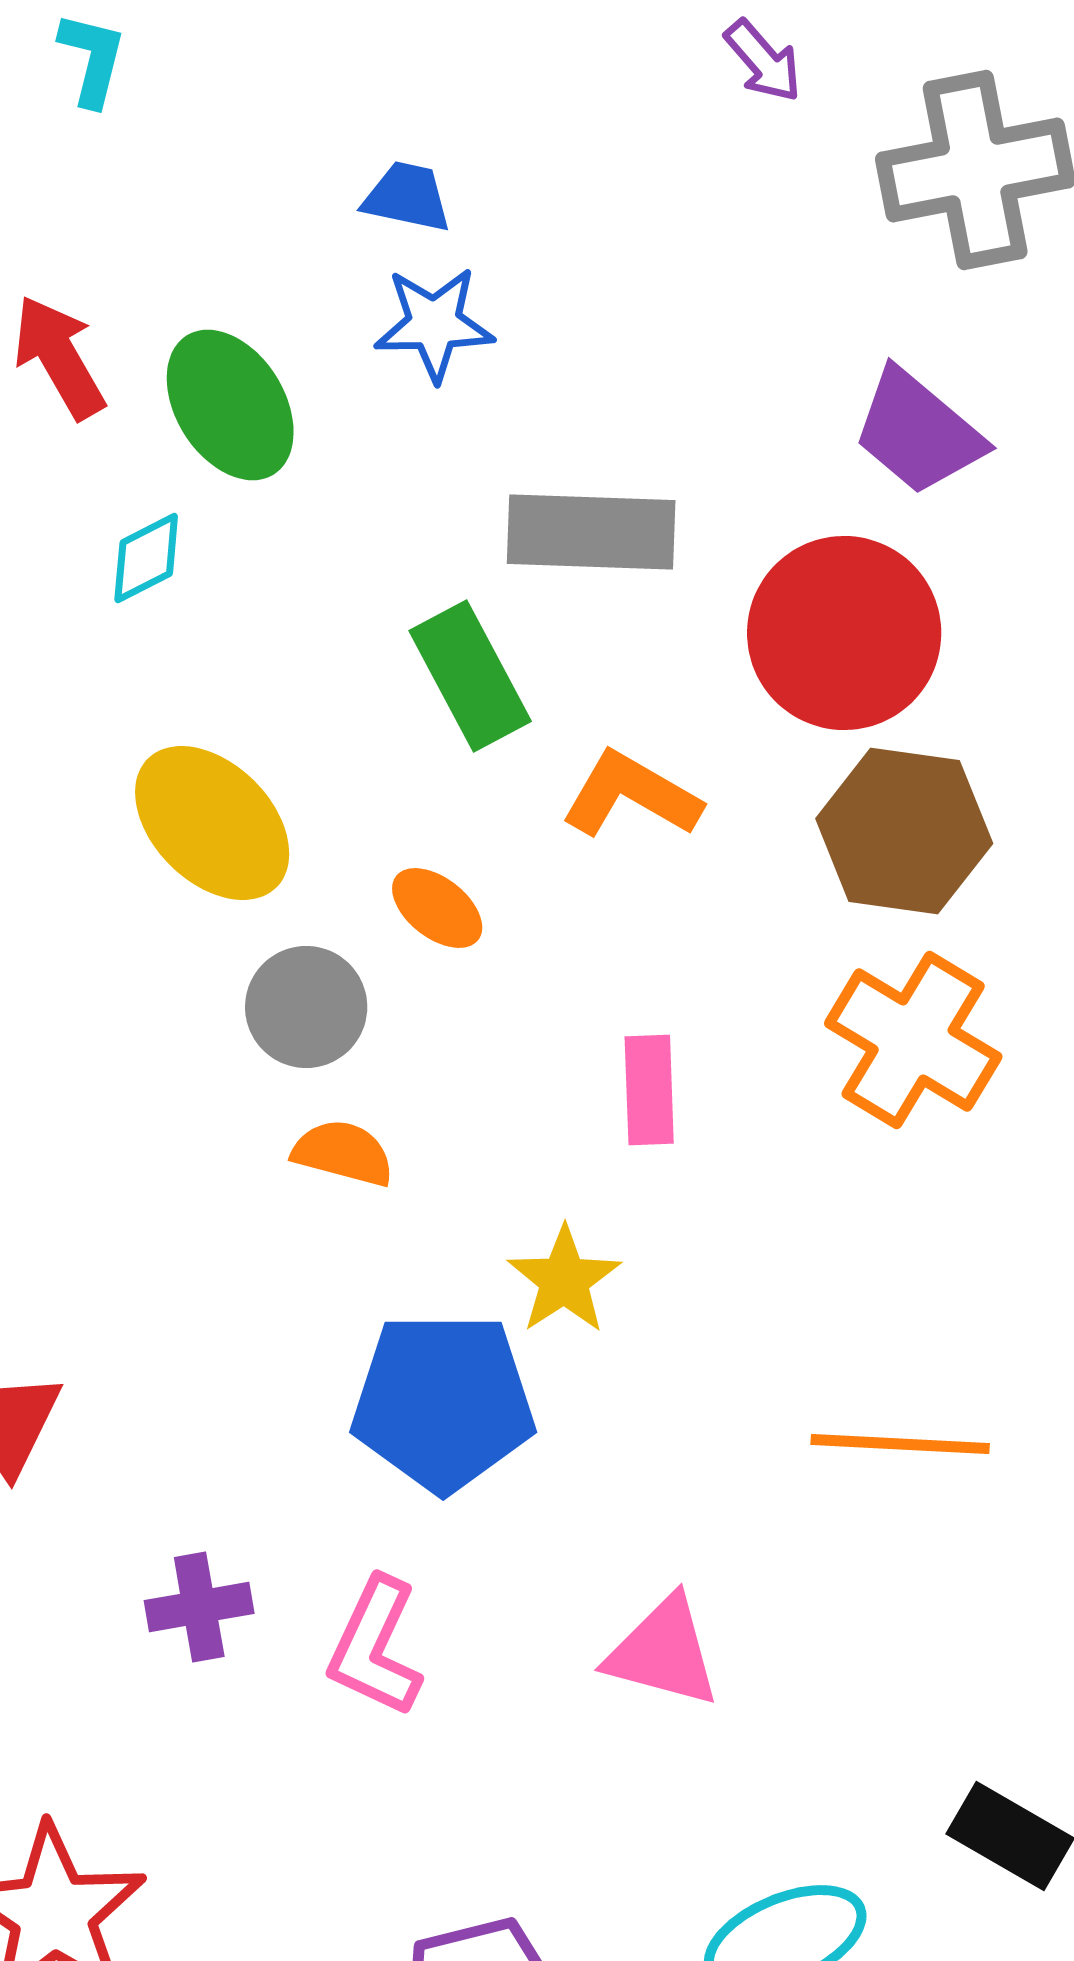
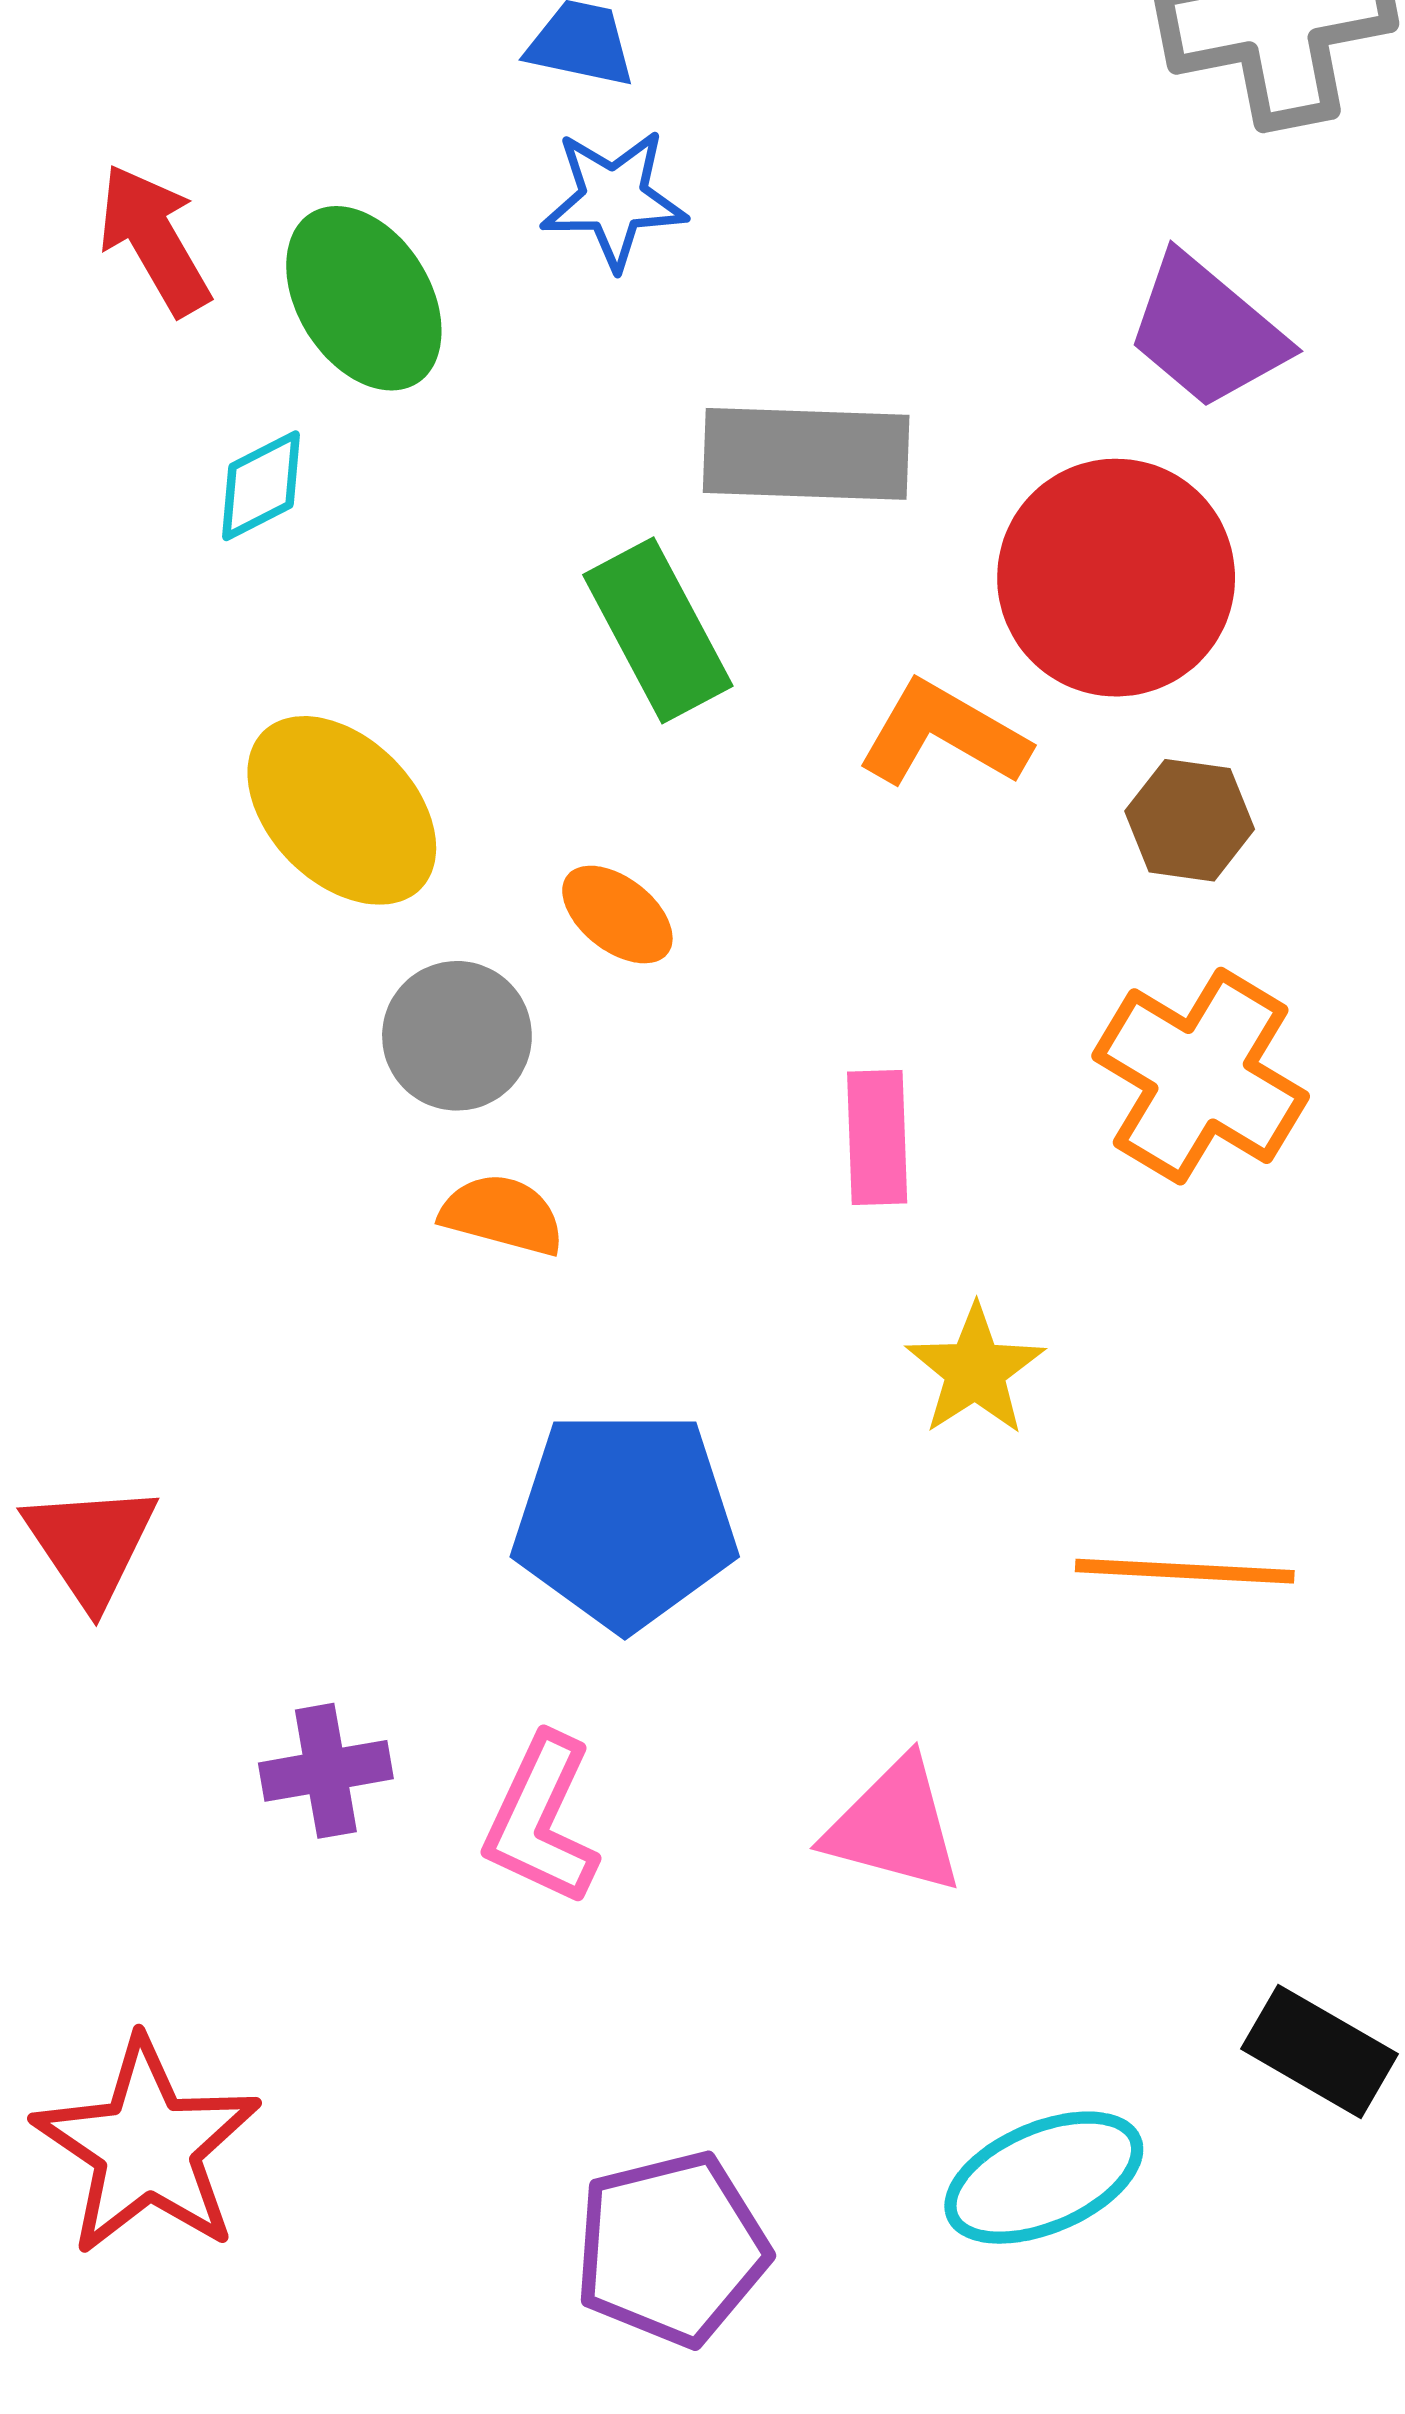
orange L-shape: (631, 795) -> (943, 734), moved
brown hexagon: (904, 831) -> (1190, 820), size x0.6
yellow star: (564, 1280) -> (975, 1370), moved

